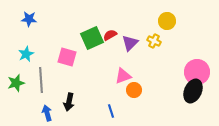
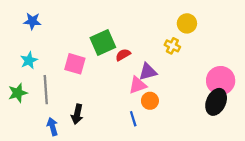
red semicircle: (110, 35) -> (123, 55), moved
purple triangle: (130, 43) -> (148, 72), moved, turned 30
blue line: (111, 111) -> (133, 119), moved

